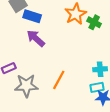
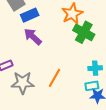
blue rectangle: (32, 16) -> (30, 15), turned -42
green cross: (94, 22) -> (84, 32), moved, size x1.5

